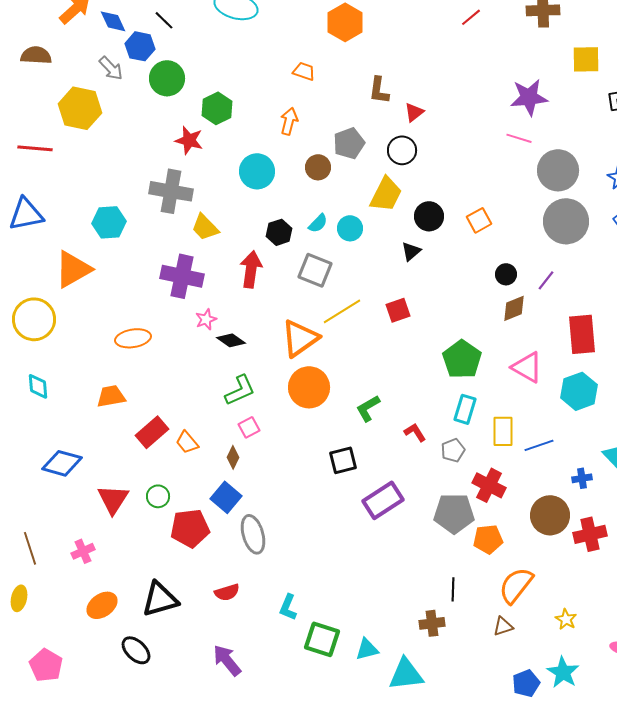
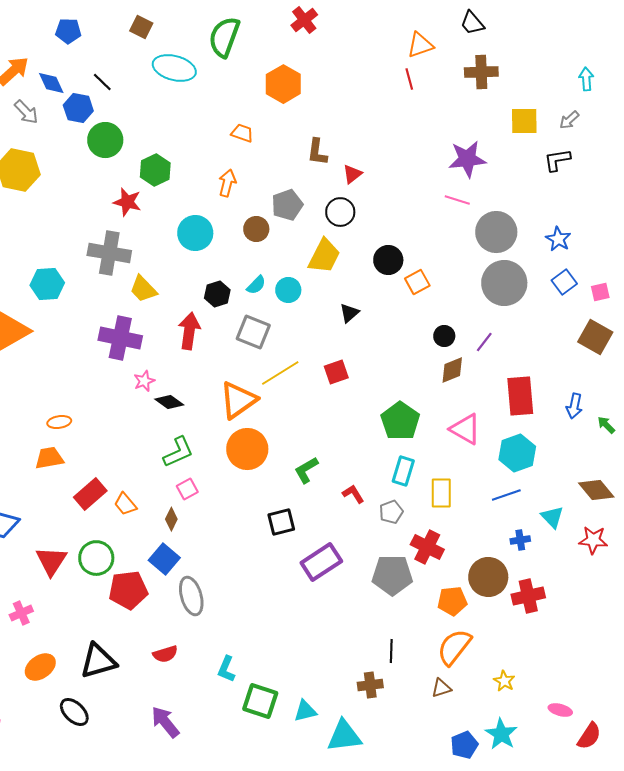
red line: (471, 17) -> (409, 79), turned -65
gray arrow: (111, 68) -> (26, 112), moved
black circle: (429, 216) -> (388, 260), moved
orange ellipse: (133, 338) -> (59, 422), moved, size x0.7
blue line: (539, 445) -> (506, 495), moved
green circle: (158, 496) -> (96, 558), size x1.5
orange pentagon: (488, 539) -> (452, 601), moved

